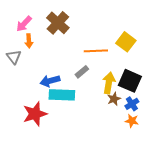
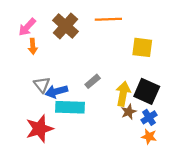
yellow square: (126, 42) -> (142, 47), turned -30
orange line: (96, 51) -> (108, 19), moved
gray triangle: (14, 57) -> (42, 85), moved

